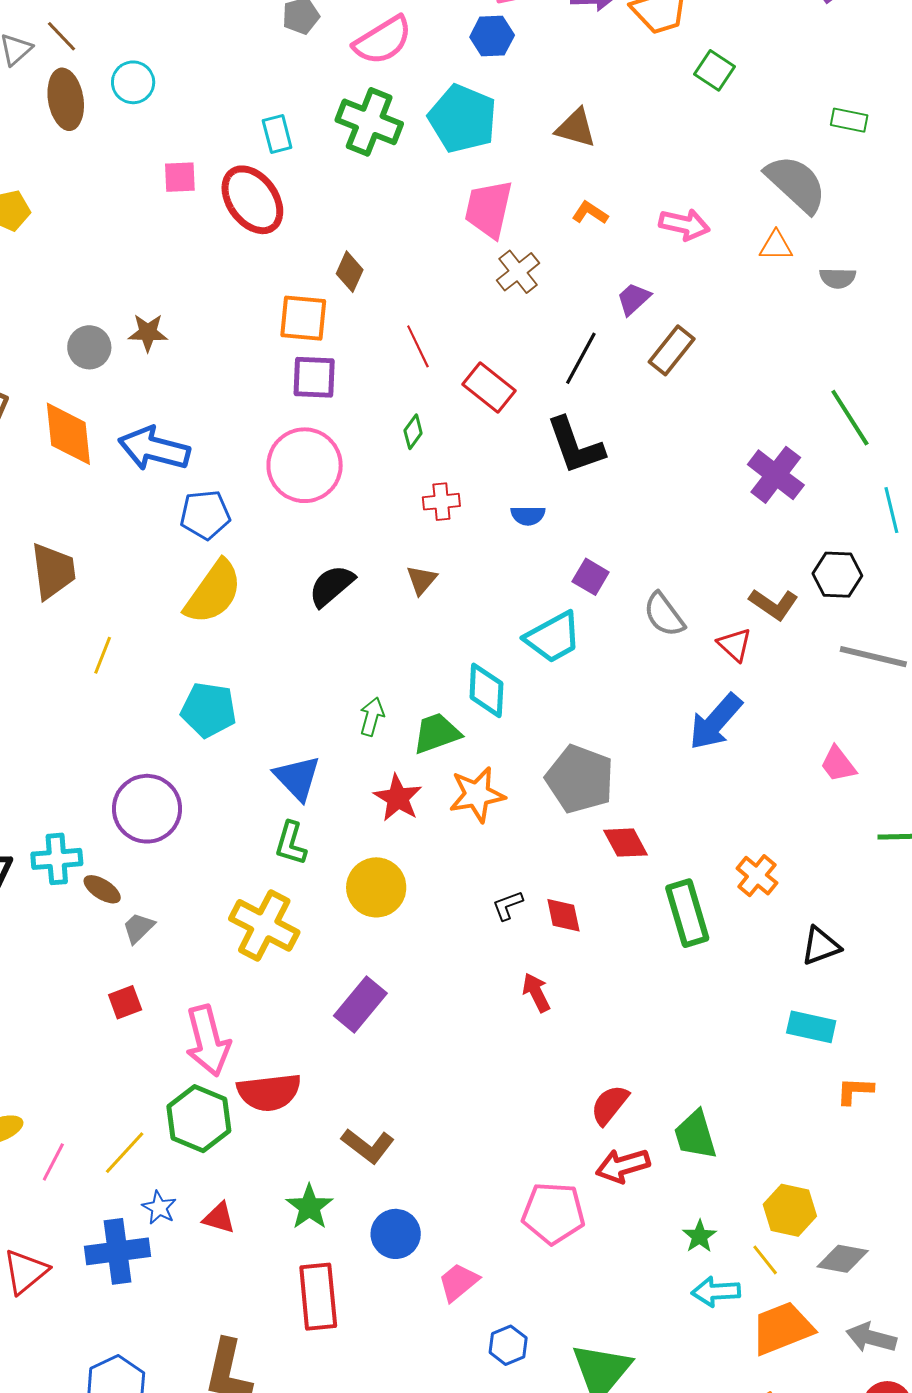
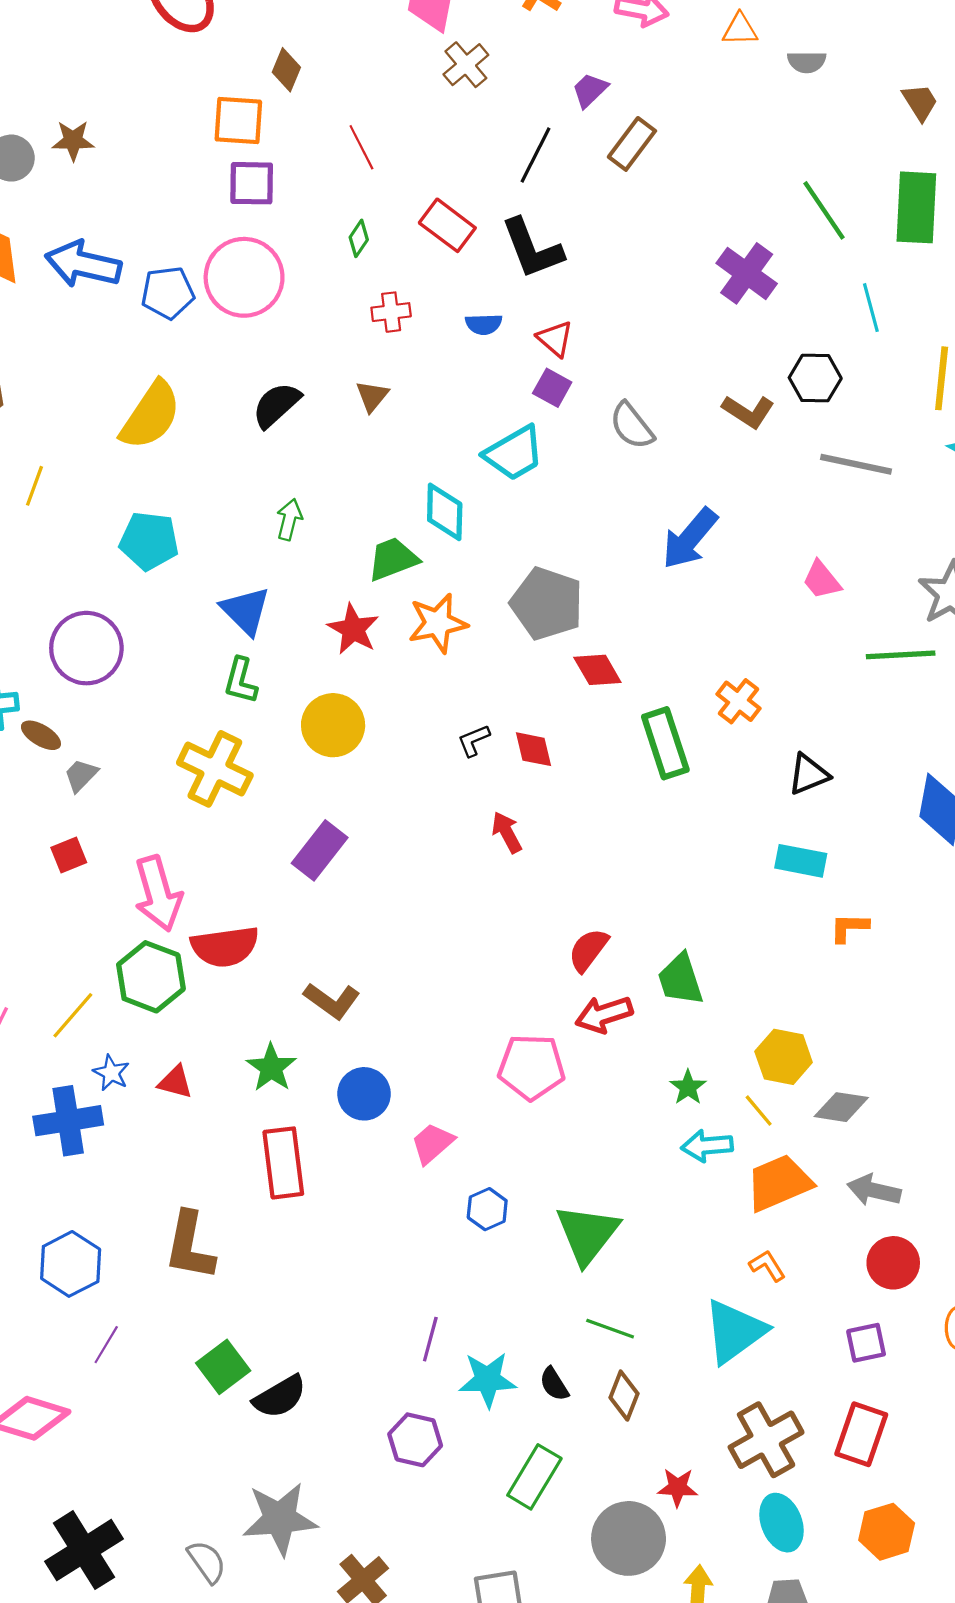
red rectangle: (489, 387) -> (447, 225), moved
blue pentagon: (205, 515) -> (168, 293), moved
red triangle: (735, 645) -> (555, 339), moved
green arrow: (372, 717) -> (289, 519), moved

